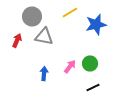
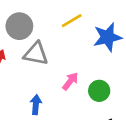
pink arrow: (70, 66) -> (70, 81), moved

